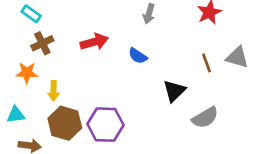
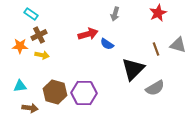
red arrow: (94, 42) -> (88, 34), moved
orange star: (27, 73) -> (20, 46), moved
yellow arrow: (54, 91) -> (42, 55), moved, turned -80
black triangle: (174, 91) -> (133, 69), size x1.4

